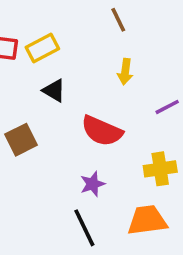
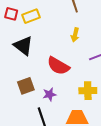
black triangle: (54, 91) -> (23, 46), moved, size x1.5
brown square: (21, 140) -> (26, 86), moved

